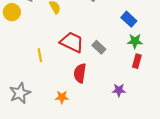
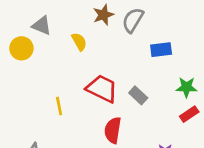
blue rectangle: (129, 19) -> (161, 50), moved, turned -49
red rectangle: (137, 61) -> (189, 114), turned 40

